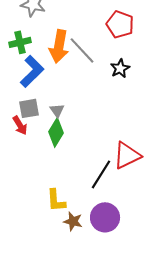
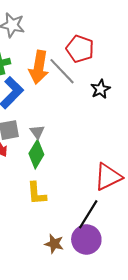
red pentagon: (120, 24) -> (80, 49), moved
black line: (101, 174) -> (88, 214), moved
yellow L-shape: (56, 200) -> (37, 193), moved

